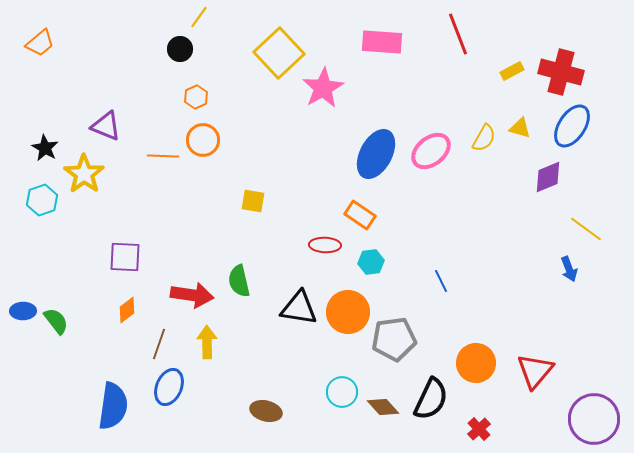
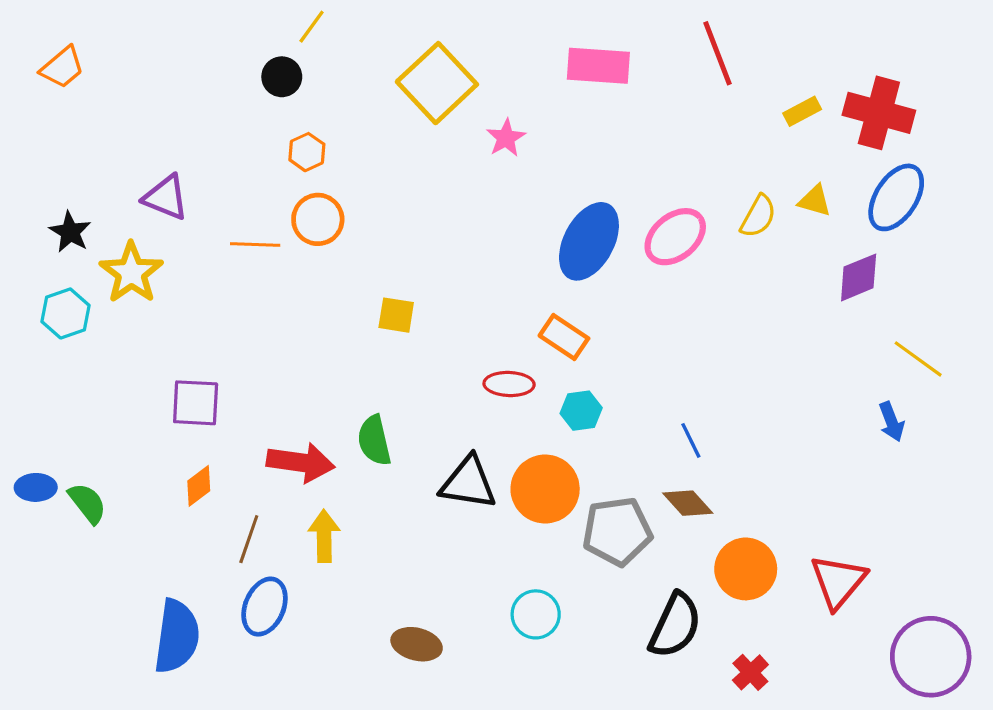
pink star: (323, 88) -> (506, 138), size x0.6
brown diamond: (383, 407) -> (688, 503), moved

